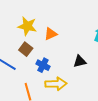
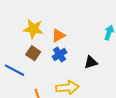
blue cross: (43, 65) -> (60, 54), moved, turned 32

